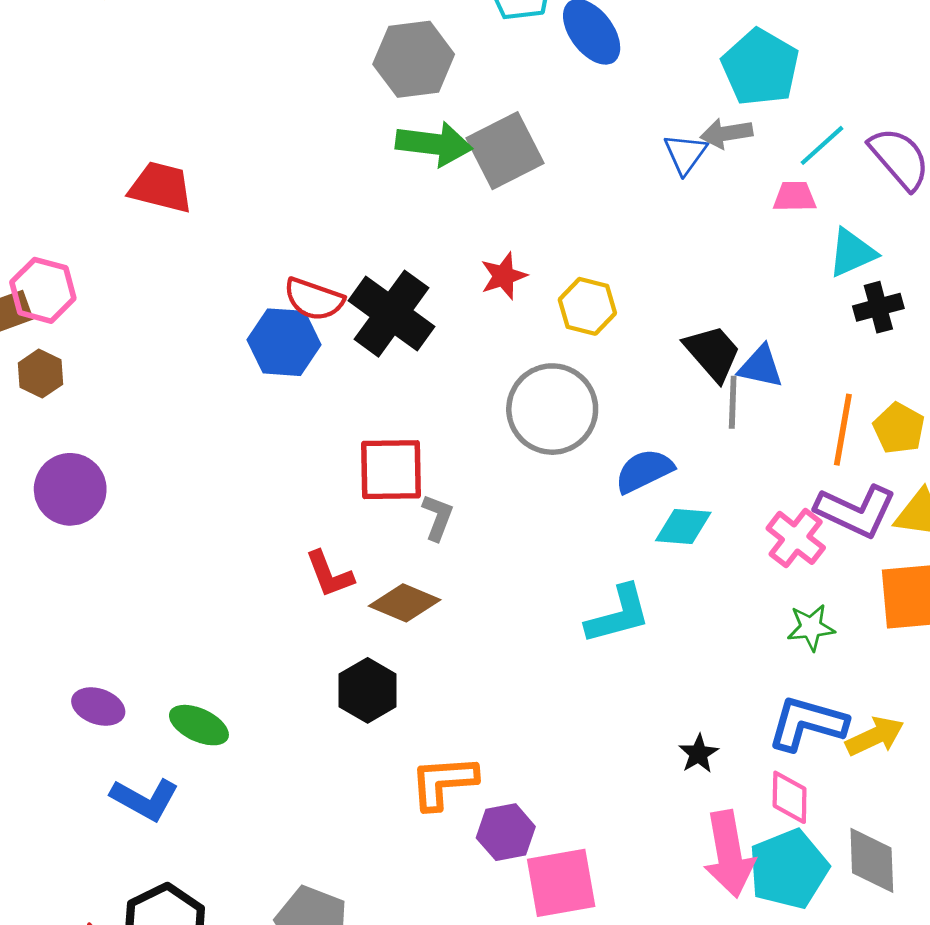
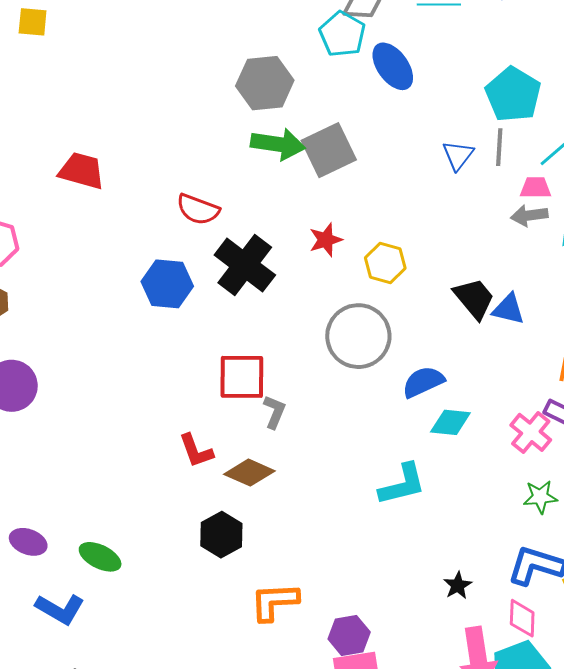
gray arrow: (726, 133) -> (529, 216), moved
red semicircle: (314, 299) -> (198, 209), moved
gray line: (733, 402) -> (499, 147), moved
purple hexagon: (506, 832) -> (349, 635), moved

